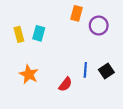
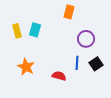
purple circle: (99, 26) -> (86, 39), moved
red semicircle: (65, 84) -> (59, 76), turned -112

